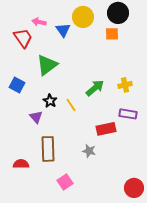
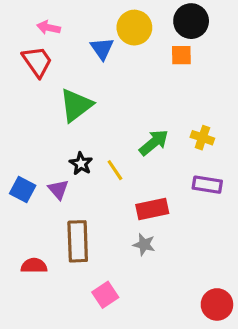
pink arrow: (39, 22) -> (49, 28), moved
blue square: (17, 85) -> (23, 189), moved
yellow cross: (125, 85) -> (202, 138), turned 32
red rectangle: (106, 129) -> (152, 209), moved

